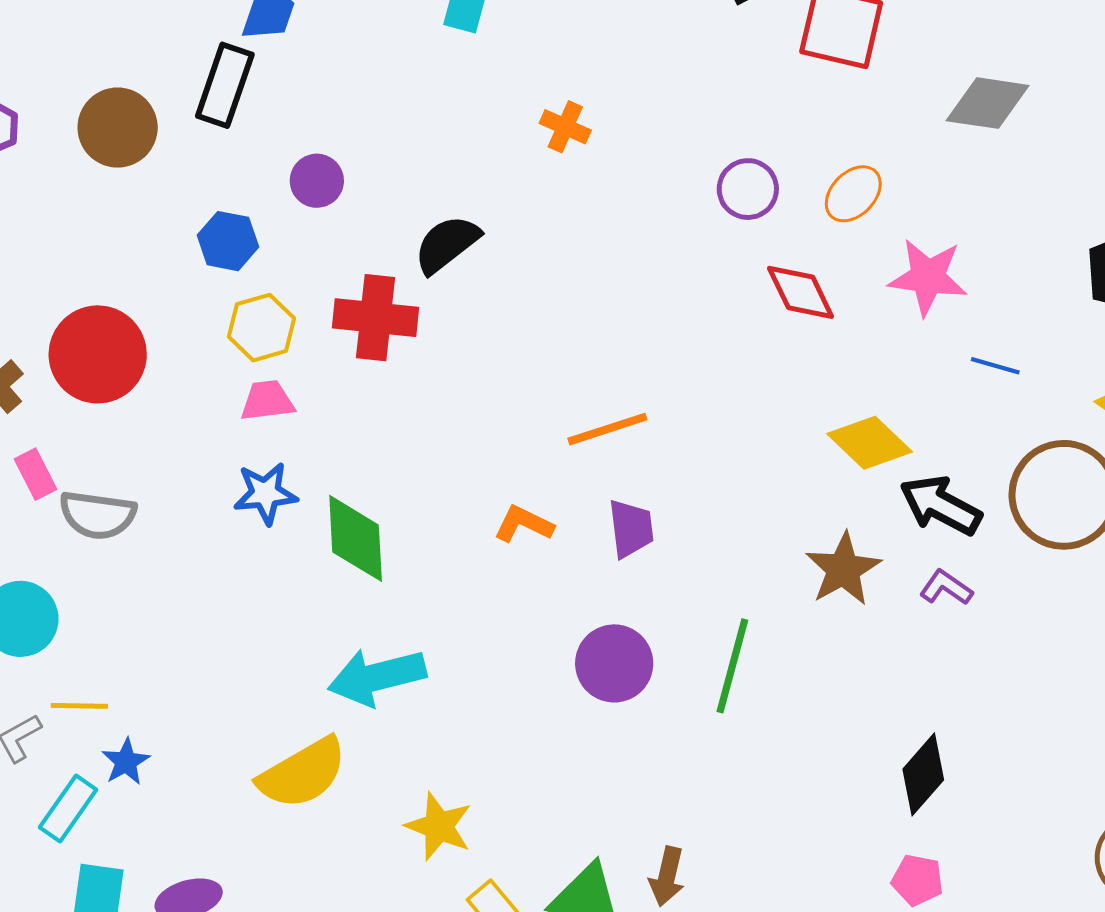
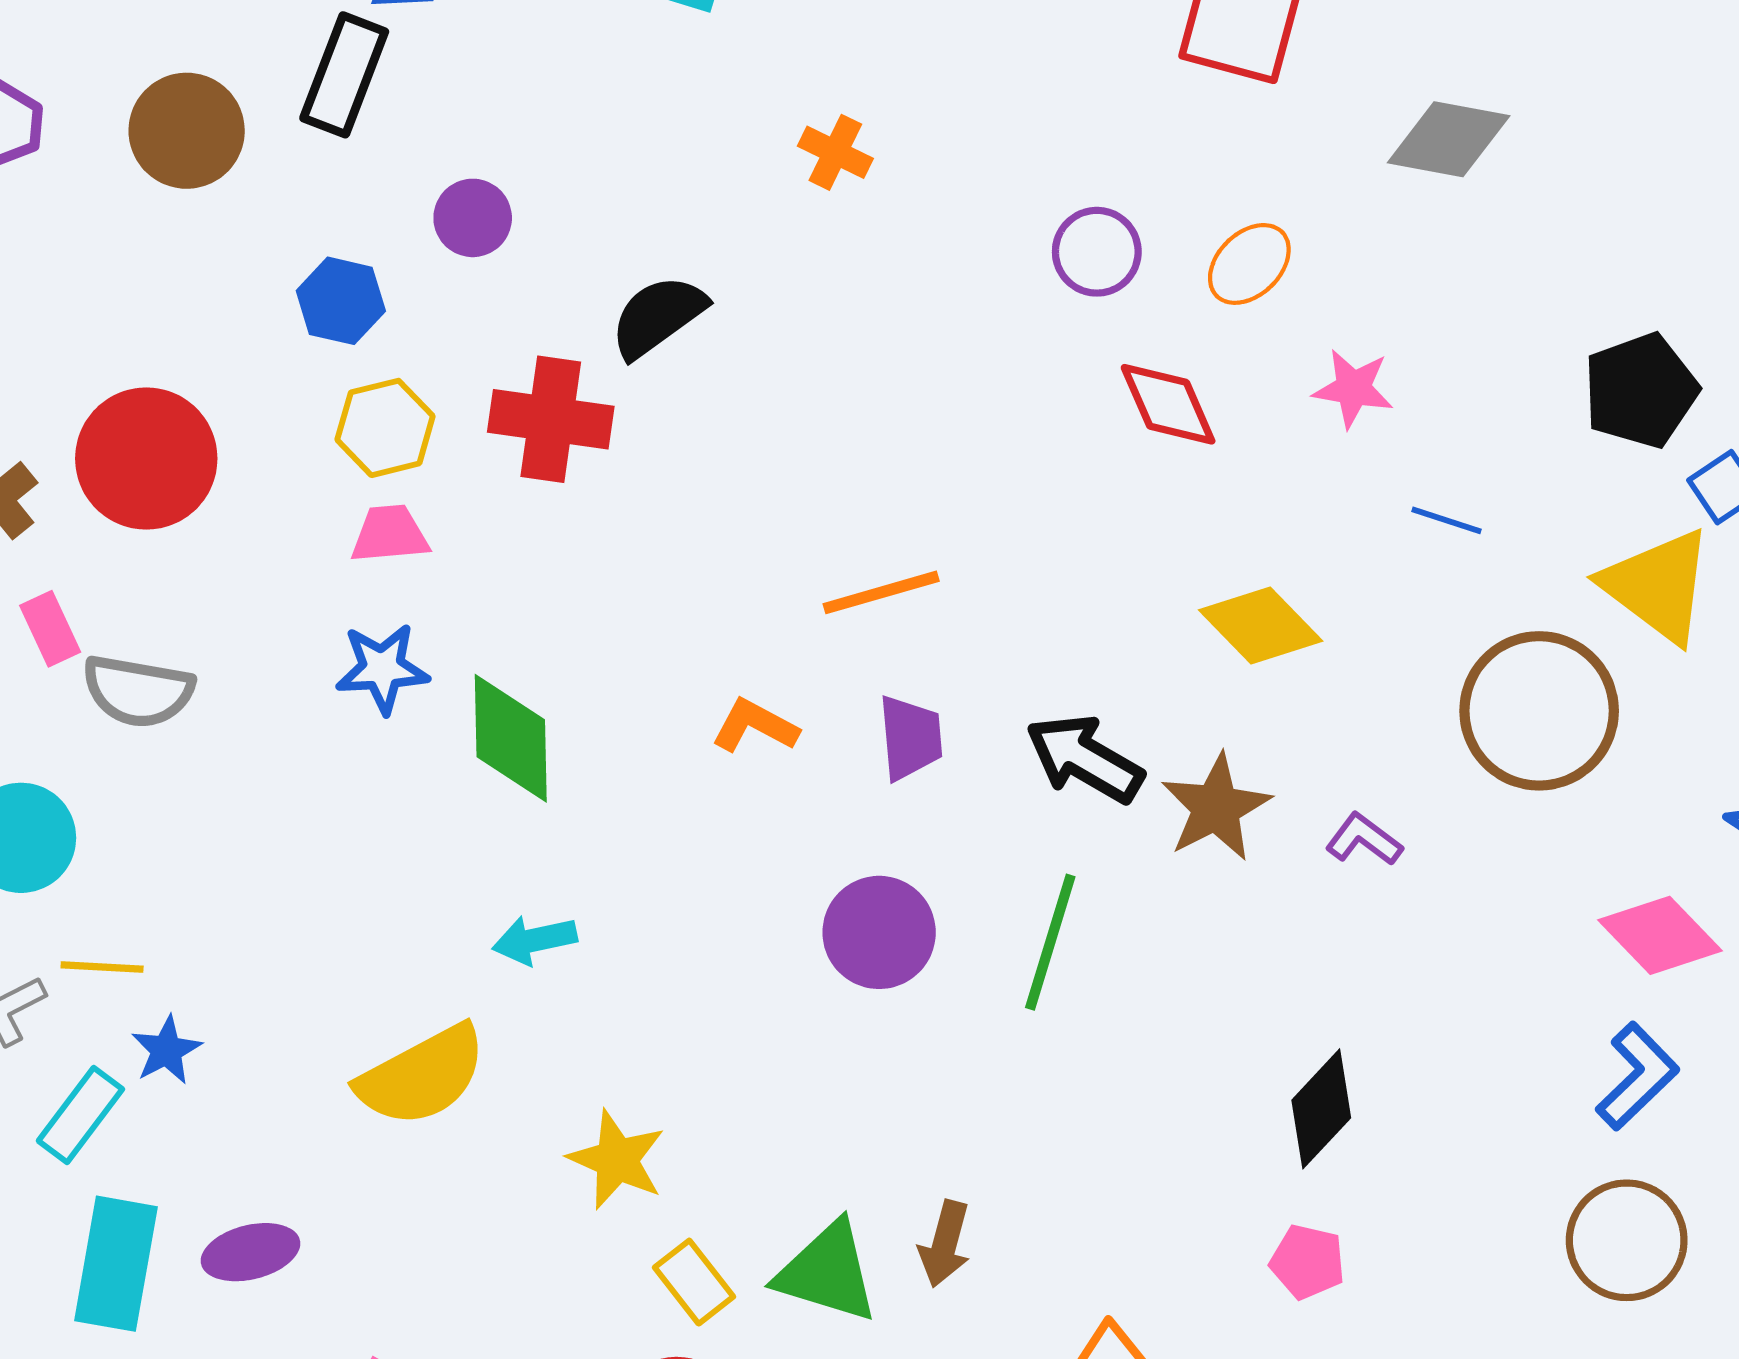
pink star: (928, 277) -> (1353, 388), size x0.7
black arrow: (941, 505) -> (1085, 759), moved
cyan arrow: (377, 677) -> (535, 940), size x0.6

